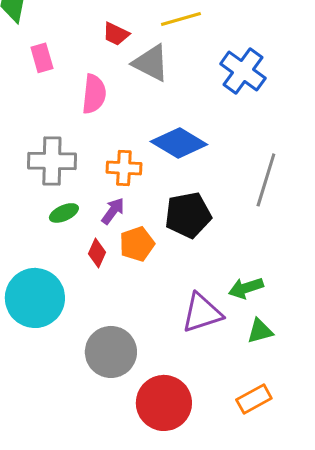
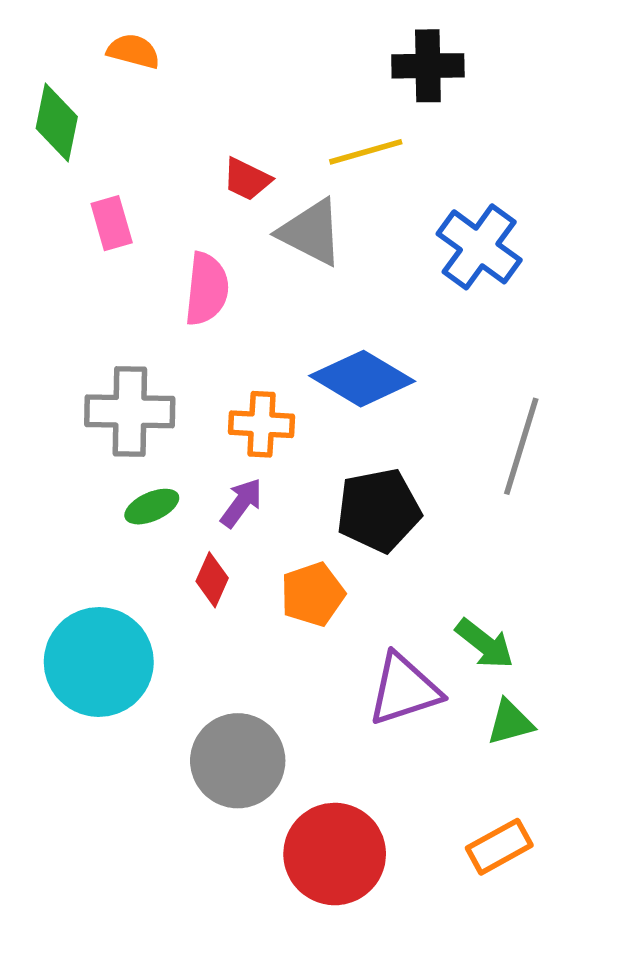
orange pentagon: (137, 244) -> (313, 594), moved
green arrow: (246, 288) -> (485, 644), turned -124

